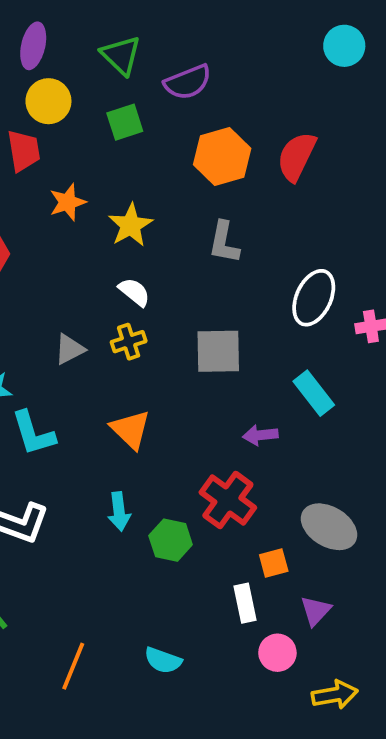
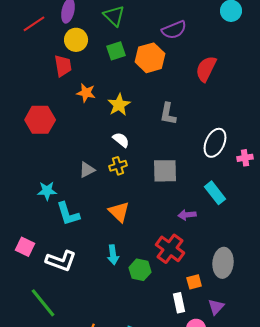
purple semicircle: (188, 82) -> (174, 30), moved
orange hexagon: (222, 156) -> (150, 58), moved
orange star: (68, 202) -> (86, 93), turned 30
gray ellipse: (329, 527) -> (223, 263), turned 64

